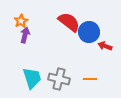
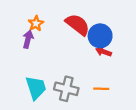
orange star: (21, 21) -> (36, 23), moved
red arrow: (105, 46) -> (103, 52), moved

